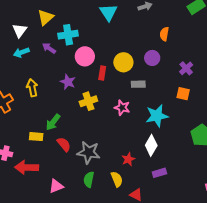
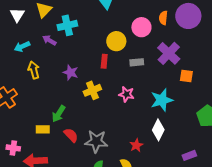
white triangle: (20, 31) -> (17, 15), moved
pink circle: (85, 56) -> (141, 27), moved
purple circle: (152, 58) -> (188, 16), moved, size x1.6
yellow circle: (123, 62) -> (116, 41), moved
purple cross: (186, 68) -> (169, 53), moved, size x1.6
gray rectangle: (138, 84) -> (137, 62), moved
yellow arrow: (32, 88) -> (34, 70), moved
purple rectangle: (159, 173) -> (189, 155), moved

